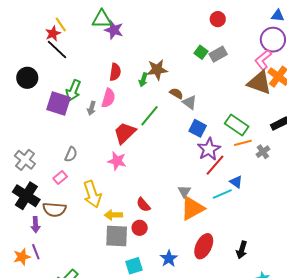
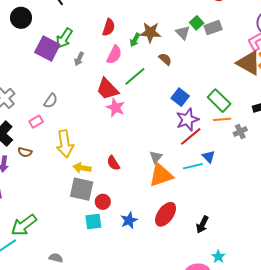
pink semicircle: (108, 98) -> (114, 55), moved
gray triangle: (189, 102) -> (183, 33), moved
red trapezoid: (125, 133) -> (107, 89), turned -100
pink star: (117, 161) -> (115, 108), moved
brown semicircle: (54, 210) -> (25, 152), size x0.6
red circle: (140, 228) -> (103, 202), moved

